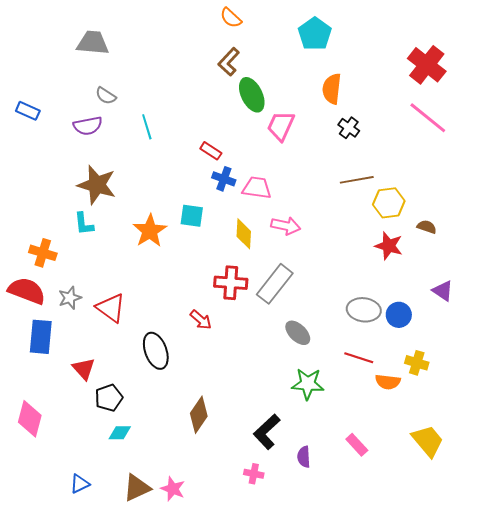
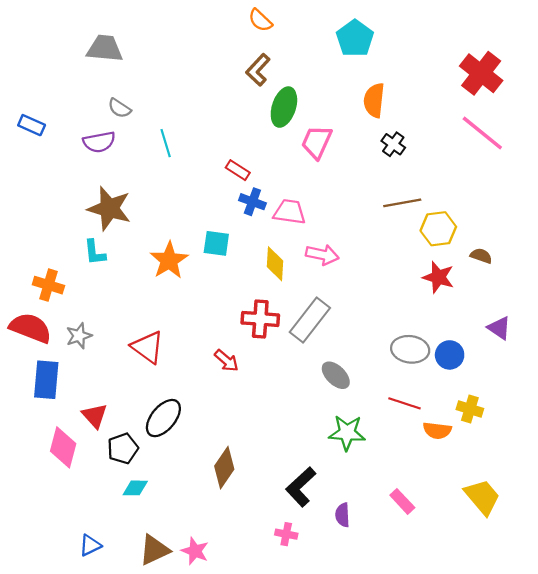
green ellipse: (252, 95) -> (284, 107), turned 44
red triangle: (111, 308) -> (148, 347), moved
black ellipse: (156, 351) -> (163, 418), moved, turned 60
pink diamond: (30, 419) -> (63, 447), moved

